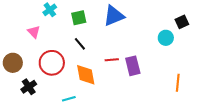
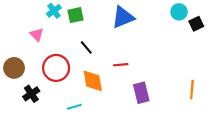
green square: (79, 18) -> (75, 15), moved
cyan circle: (166, 38) -> (179, 12), moved
purple rectangle: (133, 66) -> (141, 93), moved

